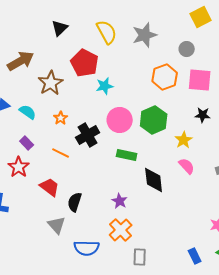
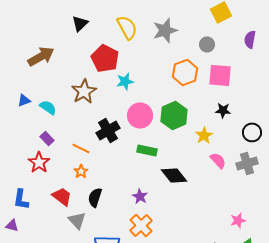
brown star: (51, 83) -> (84, 91), moved
orange star: (61, 118) -> (81, 171), moved
pink semicircle: (187, 166) -> (218, 160), moved
black diamond: (154, 180) -> (174, 175), turned -32
red trapezoid: (50, 187) -> (62, 196), moved

